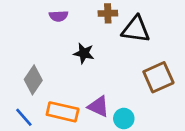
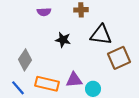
black triangle: (136, 29) -> (101, 35), moved
purple triangle: (98, 107) -> (74, 80), turned -30

